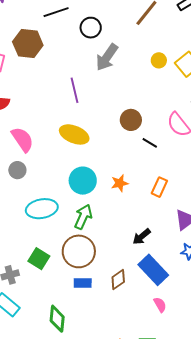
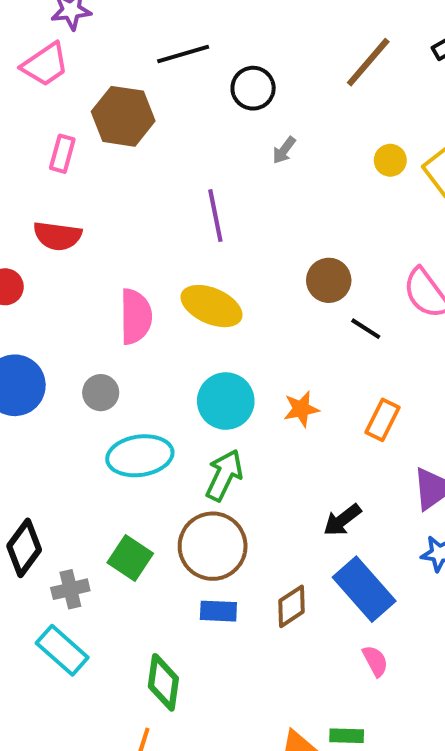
gray arrow: (107, 57) -> (284, 150), size x0.5
pink semicircle: (22, 139) -> (136, 317), moved, turned 32
gray circle: (17, 170) -> (101, 393), moved

